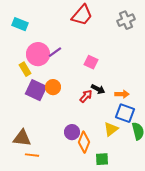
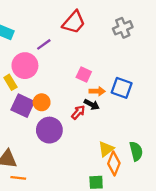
purple line: (55, 52) -> (44, 44), moved
orange arrow: (122, 94) -> (97, 91), moved
blue square: (125, 113) -> (122, 88), moved
purple circle: (72, 132) -> (49, 130), moved, size x1.5
orange diamond: (84, 142) -> (114, 163), moved

